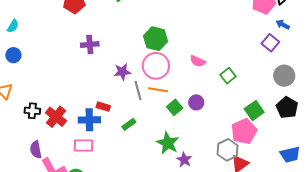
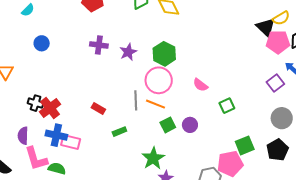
blue circle: (13, 55) -> (42, 43), moved
purple star: (122, 72) -> (128, 52), moved, turned -30
black cross: (32, 111) -> (36, 103), moved
blue cross: (89, 120) -> (56, 135), moved

